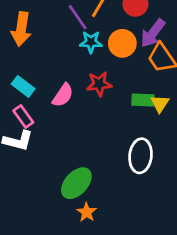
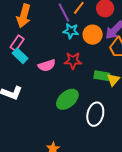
pink semicircle: (63, 95) -> (47, 65), turned 30
pink rectangle: (23, 117) -> (17, 43), moved, turned 63
green ellipse: (76, 183) -> (67, 99), moved

